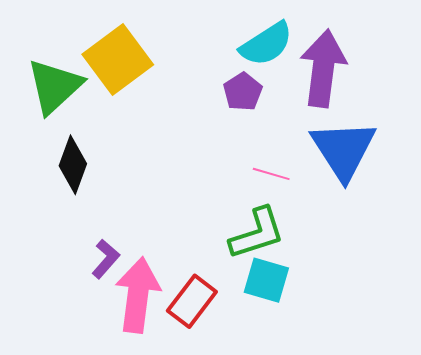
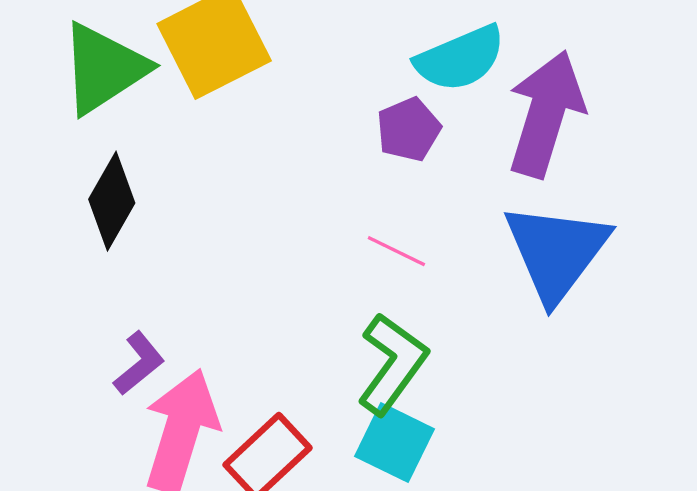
pink line: (271, 174) -> (396, 251), moved
green L-shape: (257, 233) -> (392, 364), turned -46

